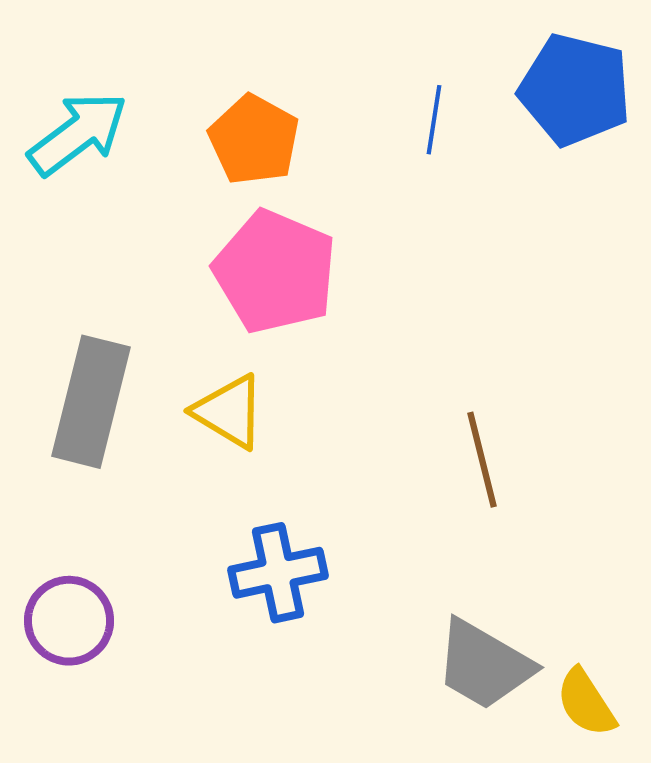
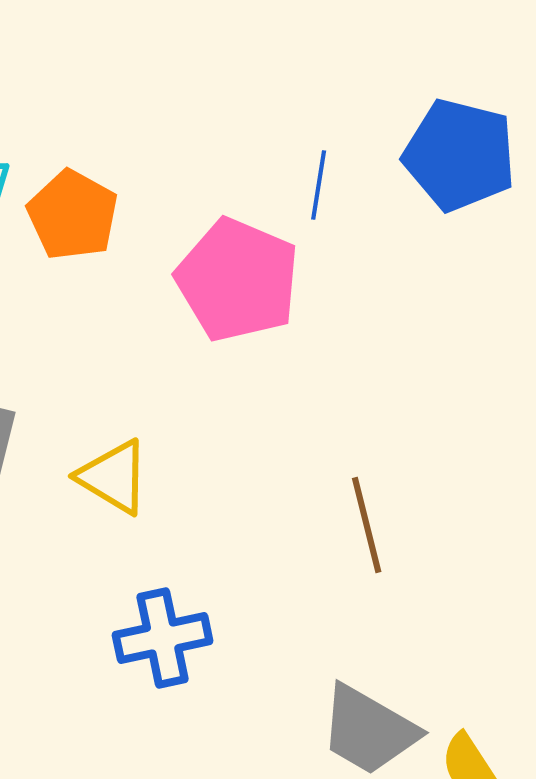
orange pentagon: (254, 140) -> (73, 215), moved
pink pentagon: (275, 272) -> (238, 280), moved

